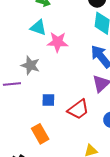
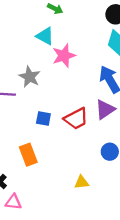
pink star: (58, 42) -> (64, 56), turned -30
red trapezoid: (78, 110) -> (76, 119), moved

